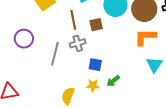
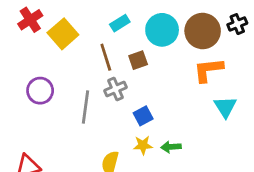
blue square: (95, 65) -> (143, 116), turned -32
green arrow: (113, 81) -> (171, 147), moved, turned 40

